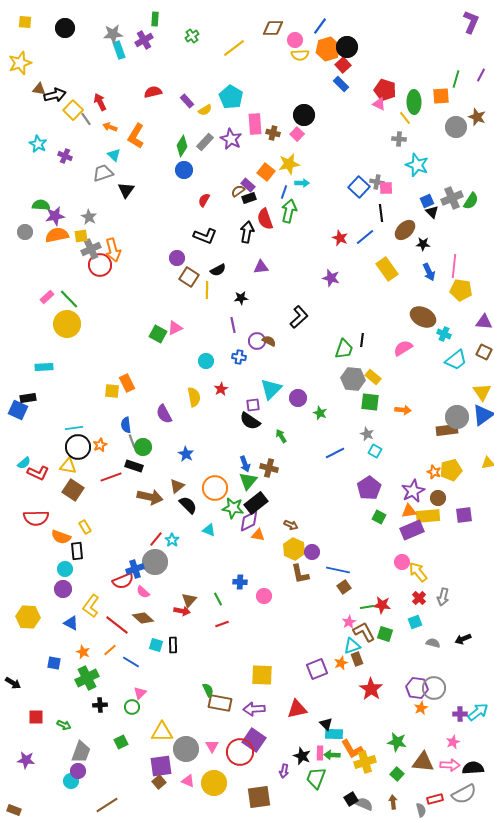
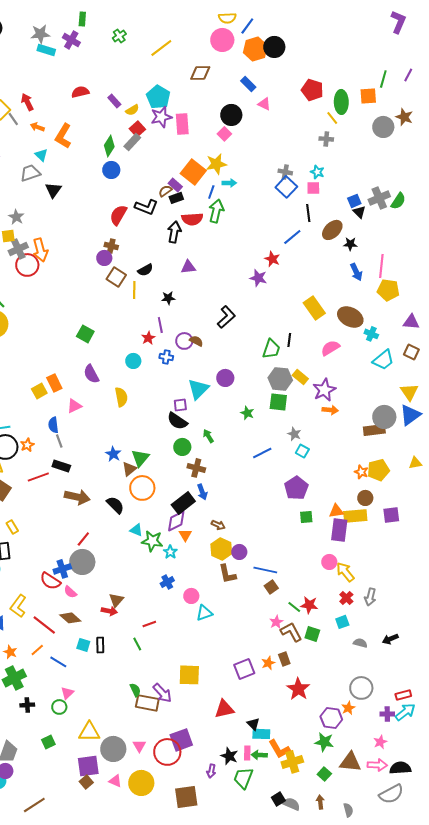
brown diamond: (273, 28) -> (200, 73), moved
purple cross: (144, 40) -> (71, 40), turned -30
pink circle: (295, 40) -> (222, 40), size x1.5
cyan rectangle: (119, 50) -> (46, 50), turned -54
yellow semicircle: (300, 55) -> (227, 18), moved
red square: (343, 65) -> (137, 129), moved
blue rectangle: (341, 84) -> (248, 84), moved
pink triangle: (379, 104) -> (264, 104), moved
brown cross: (273, 133) -> (111, 246), moved
purple star: (231, 139) -> (161, 117), moved, turned 30
cyan star: (417, 165) -> (317, 172), moved, size x0.6
orange square: (266, 172) -> (193, 172), size x1.4
gray cross: (377, 182) -> (285, 172), moved
red semicircle: (204, 200) -> (118, 215), moved, size x1.5
red semicircle: (265, 219) -> (192, 219), turned -75
black L-shape: (205, 236) -> (146, 207), moved
red star: (340, 238) -> (272, 259), moved
yellow rectangle: (387, 269) -> (314, 308), moved
pink triangle: (175, 328) -> (74, 406), moved
red star: (221, 389) -> (148, 338), moved
yellow square: (112, 391) -> (39, 391), turned -35
purple circle: (298, 398) -> (225, 378), moved
green square: (370, 402) -> (278, 402), moved
purple semicircle: (164, 414) -> (91, 374), moved
green circle: (143, 447) -> (182, 447), moved
blue arrow: (245, 464) -> (202, 492), moved
green triangle: (248, 481) -> (140, 458), moved
brown triangle: (177, 486) -> (129, 469), moved
purple star: (413, 491) -> (324, 390), moved
green star: (233, 508) -> (152, 541), moved
green square: (379, 517) -> (306, 517), turned -32
purple rectangle: (412, 530) -> (339, 530), turned -60
orange triangle: (258, 535) -> (185, 535), turned 48
cyan star: (172, 540) -> (170, 552), moved
red semicircle: (123, 581) -> (50, 581), turned 55
blue cross: (240, 582) -> (167, 582), turned -32
green line: (218, 599) -> (137, 644), moved
green line: (367, 607) -> (294, 607), turned 48
cyan triangle: (352, 646) -> (204, 613), moved
purple hexagon: (417, 688) -> (331, 718), moved
purple arrow: (254, 709) -> (162, 693), moved, turned -130
purple square: (254, 740) -> (181, 740), turned 35
red rectangle: (435, 799) -> (403, 695), moved

